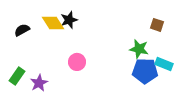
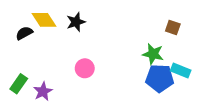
yellow diamond: (53, 23) -> (44, 20), moved

